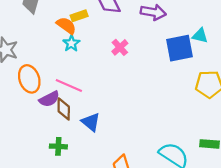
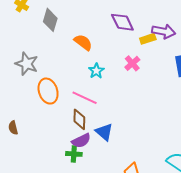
yellow rectangle: (79, 16) -> (148, 39), moved
cyan star: (71, 43) -> (96, 71), moved
purple semicircle: (49, 99) -> (81, 141), moved

